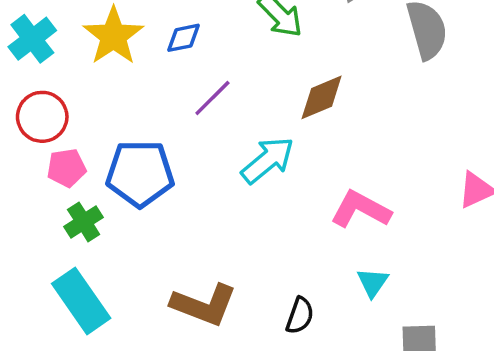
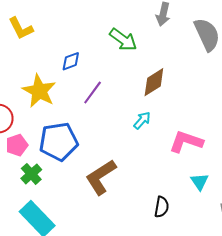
yellow star: (113, 36) -> (39, 91), moved
cyan arrow: (268, 160) -> (142, 120), moved, size x0.6
brown L-shape: (204, 305) -> (101, 177), moved, turned 135

